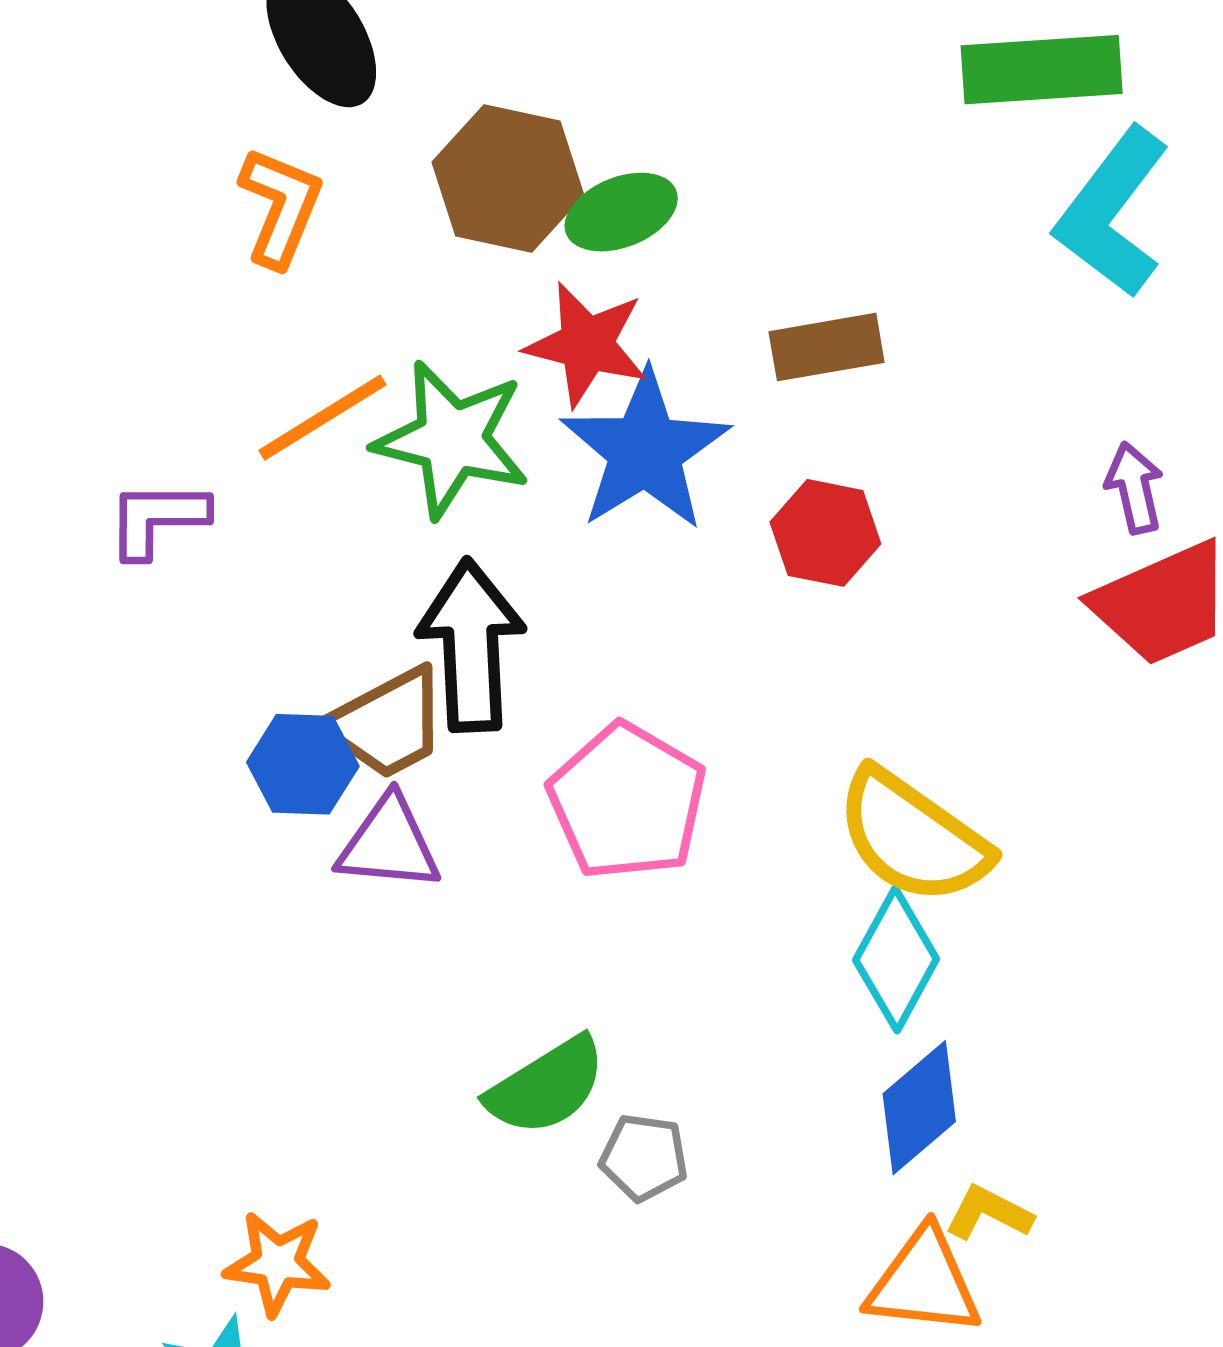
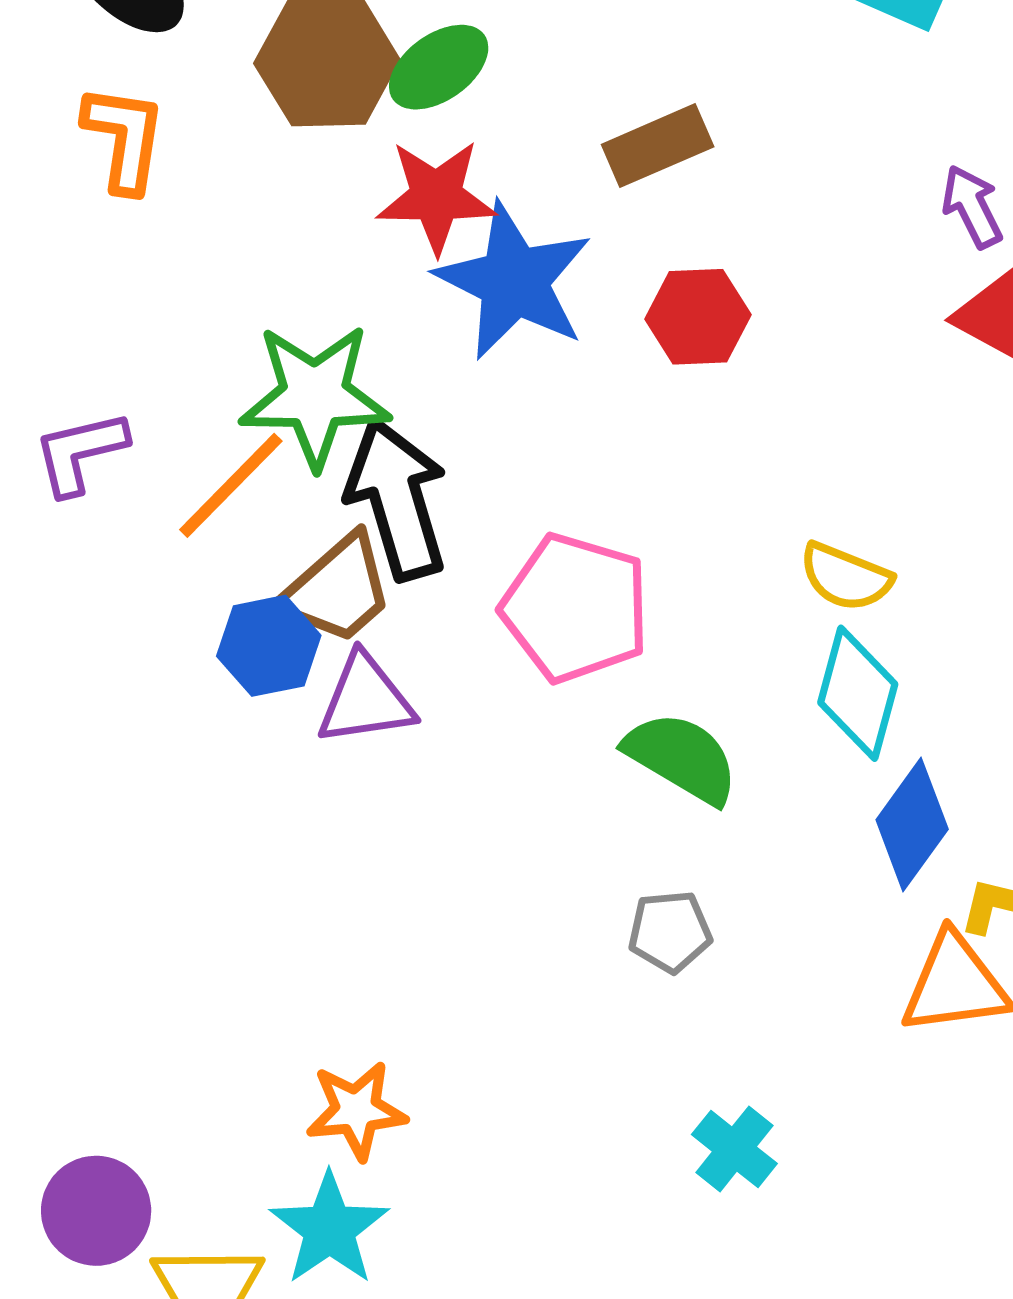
orange line: (322, 418) -> (231, 485), moved
green star: (452, 439) -> (315, 396), moved
yellow semicircle: (913, 837) -> (846, 577), size x0.6
green semicircle: (546, 1086) -> (682, 758), moved, turned -104

